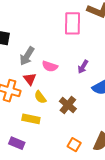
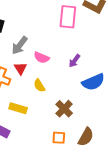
yellow semicircle: (40, 97) -> (39, 86), moved
brown cross: (68, 105) -> (64, 109), moved
orange square: (74, 145) -> (59, 138), turned -32

